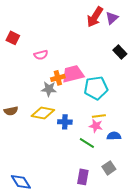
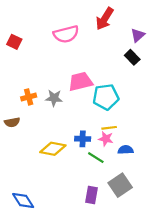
purple triangle: (112, 18) -> (138, 35), moved
pink semicircle: (41, 55) -> (66, 34), moved, size x1.6
orange cross: (58, 78) -> (29, 97), moved
yellow diamond: (43, 113) -> (53, 149), moved
blue cross: (65, 122) -> (83, 139), moved
gray square: (109, 168) -> (120, 185), size x1.5

